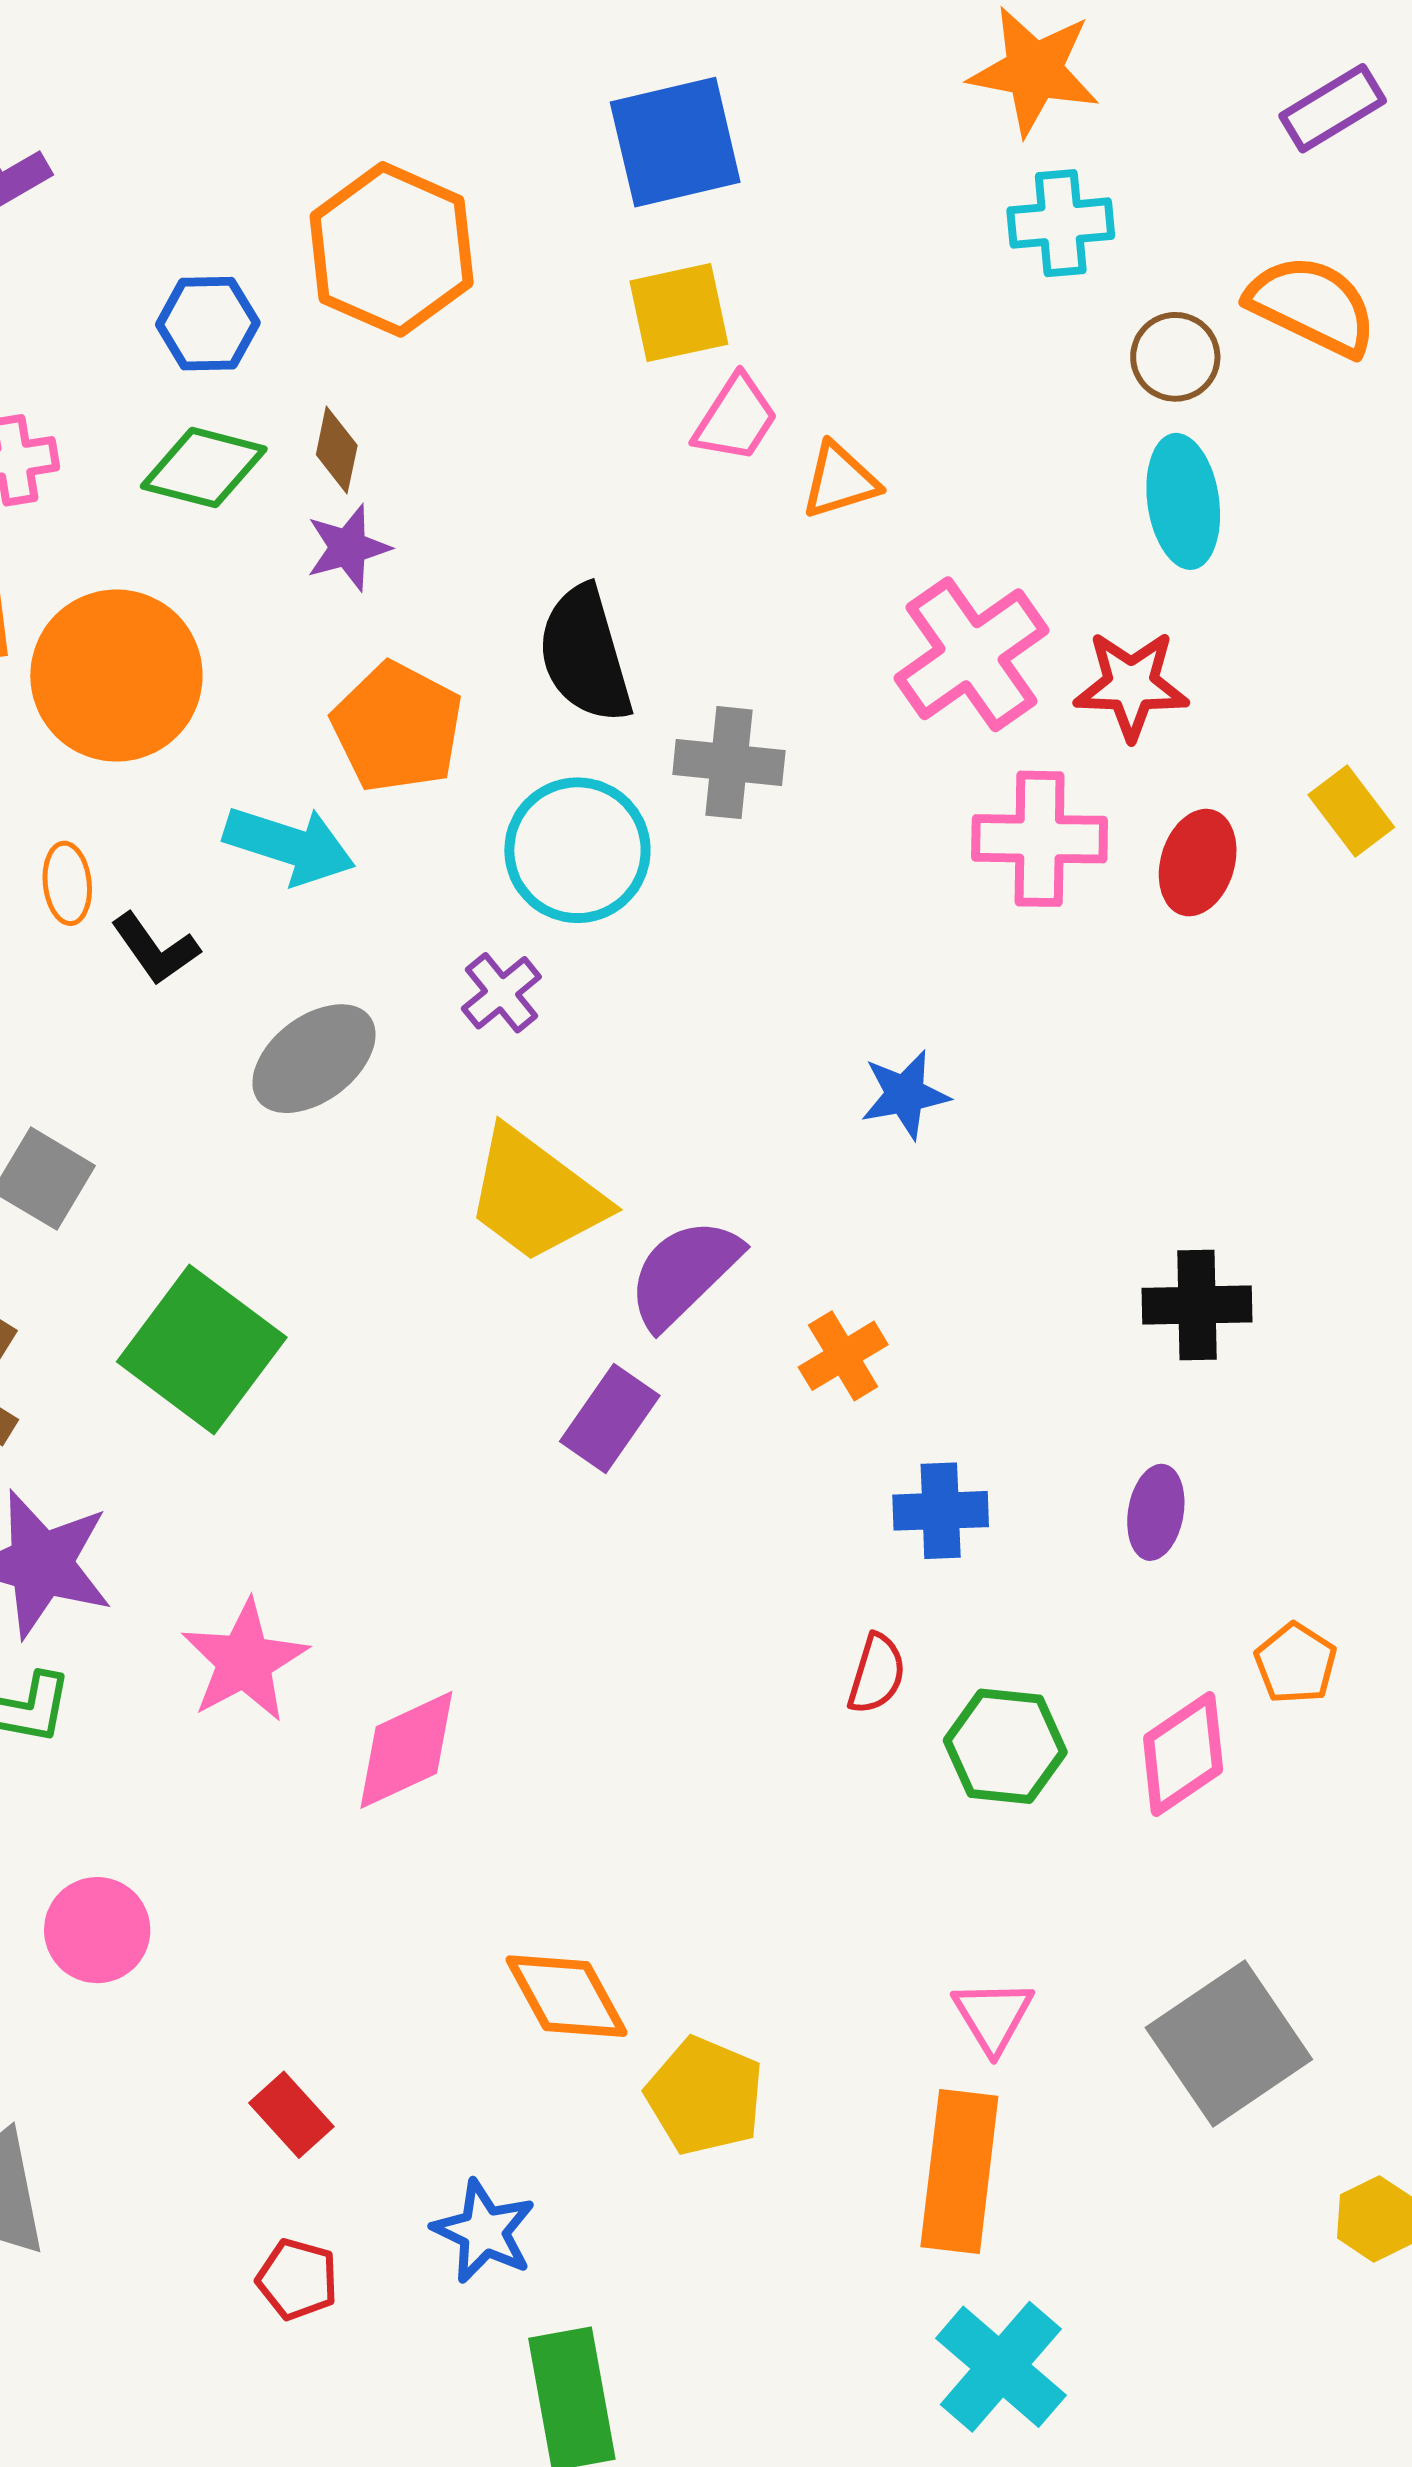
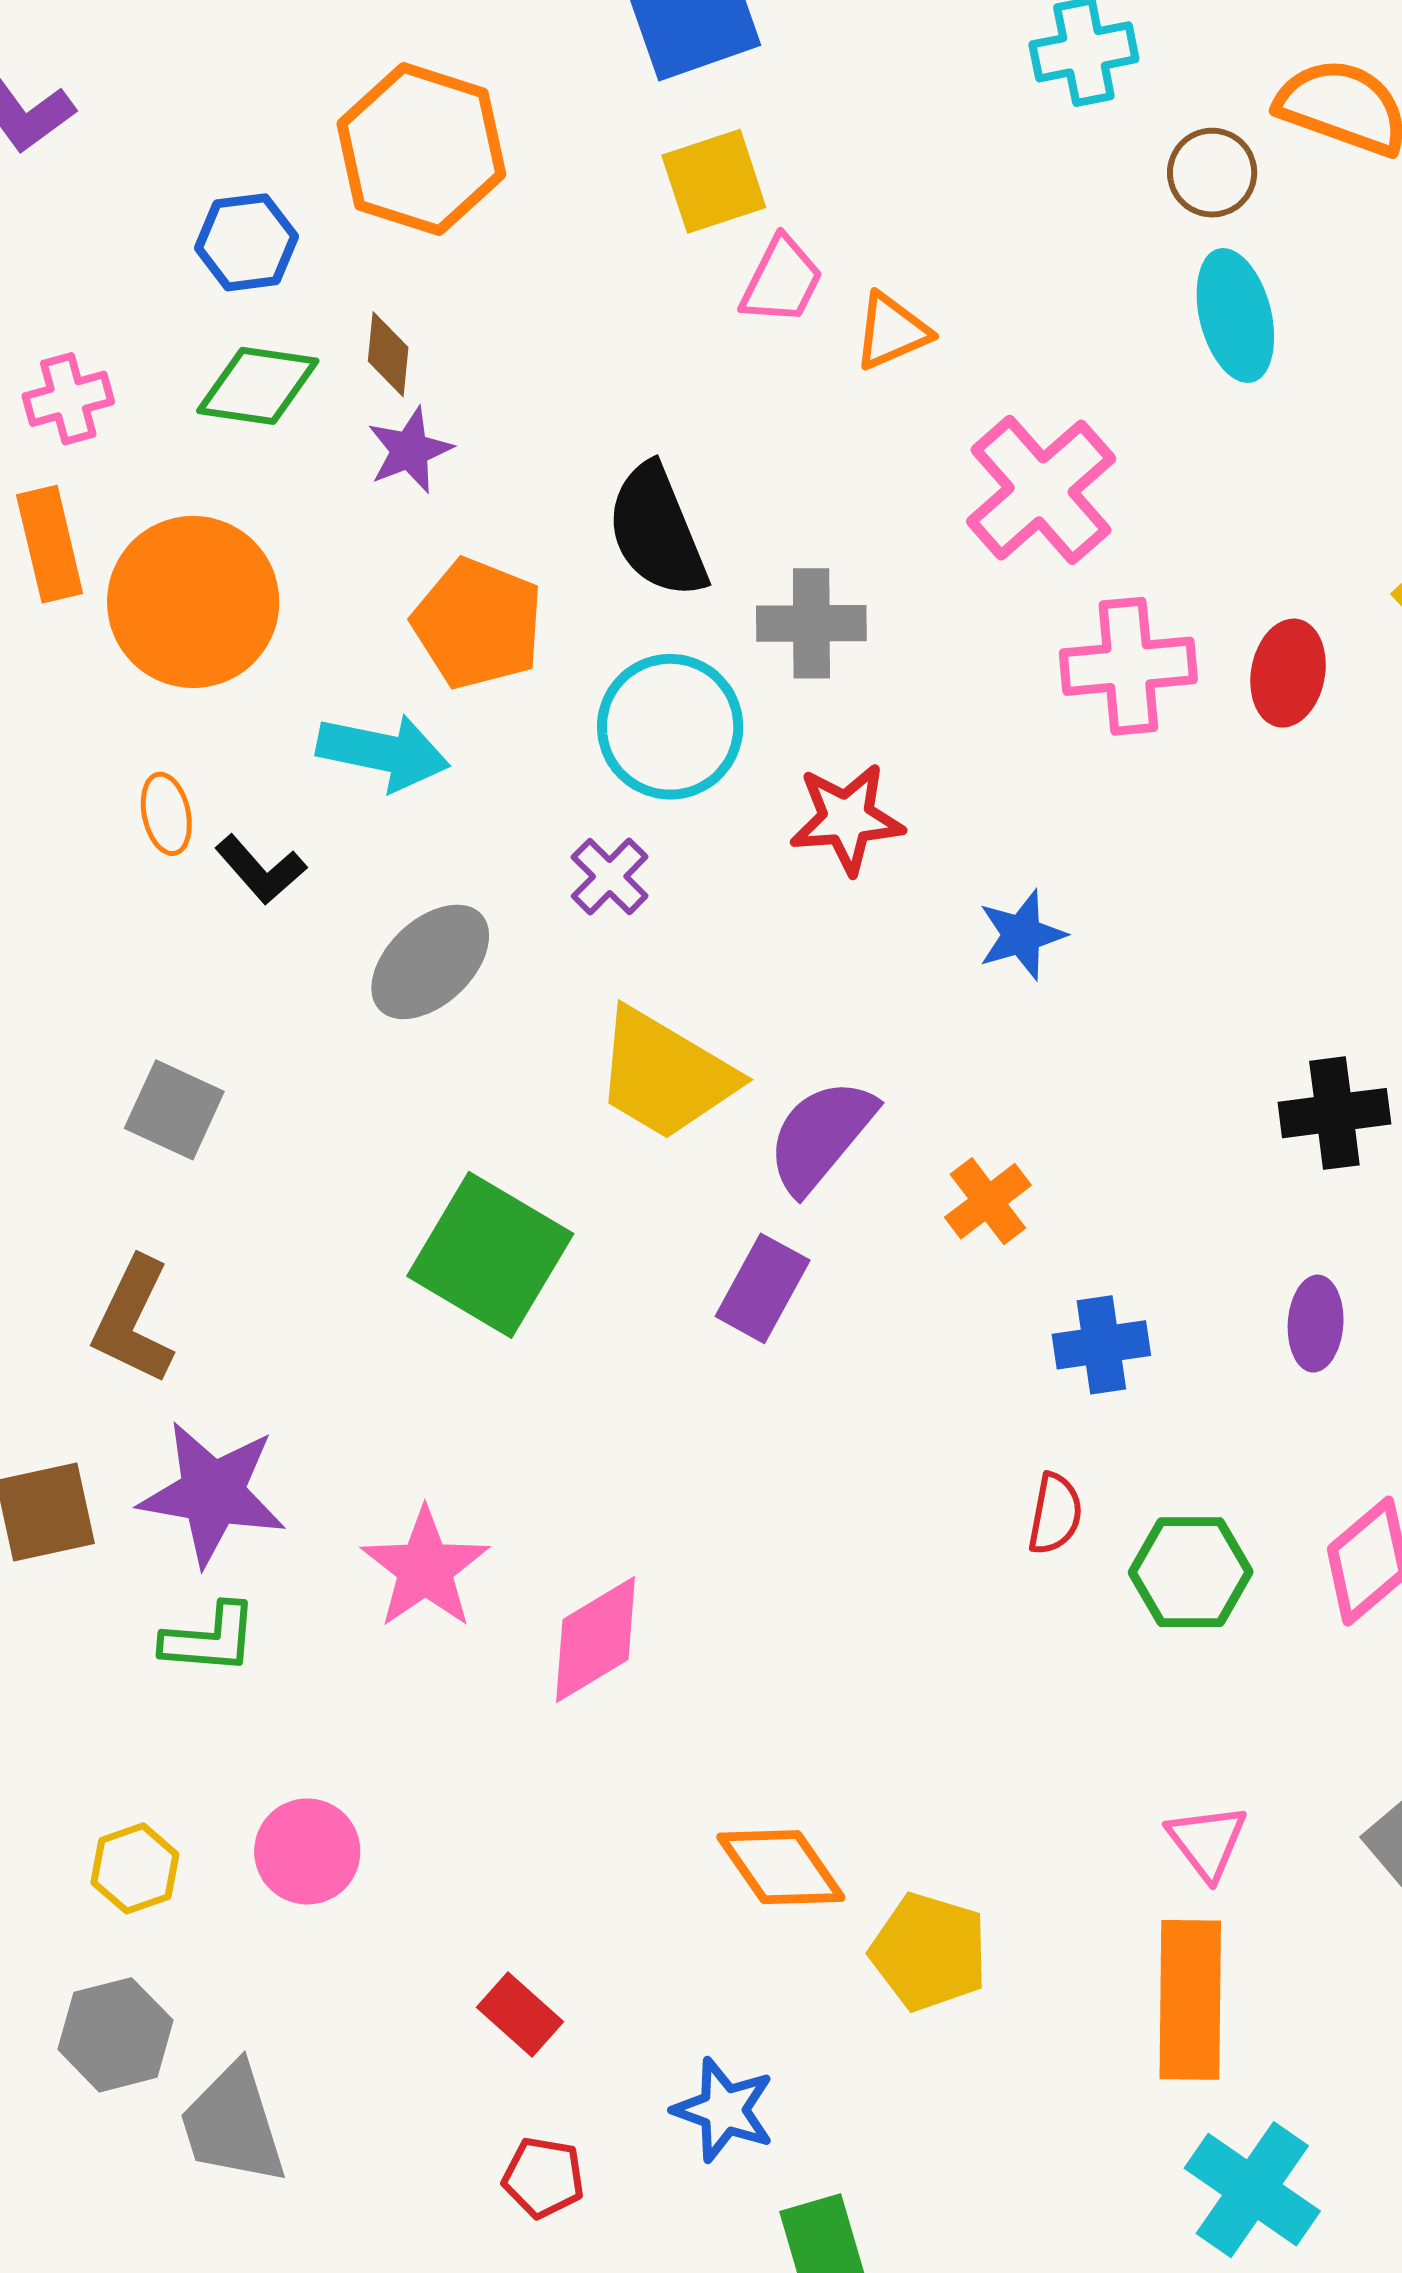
red star: (1131, 685) -> (847, 819), moved
green square: (202, 1349) -> (490, 1255), moved

